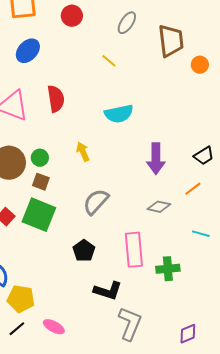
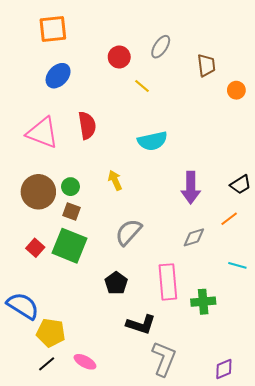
red circle: (72, 16) -> (119, 57), moved
brown trapezoid: (171, 41) -> (206, 65), size x0.7
gray diamond: (159, 207) -> (194, 237), turned -30

